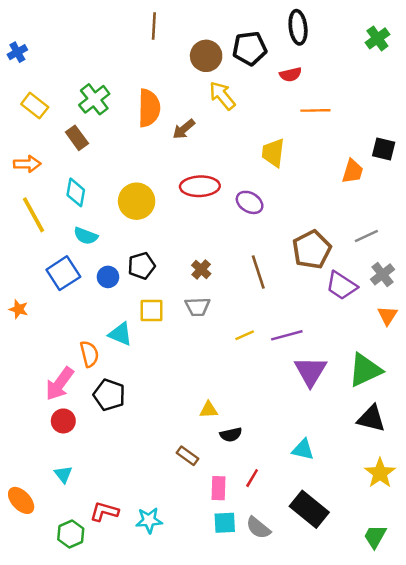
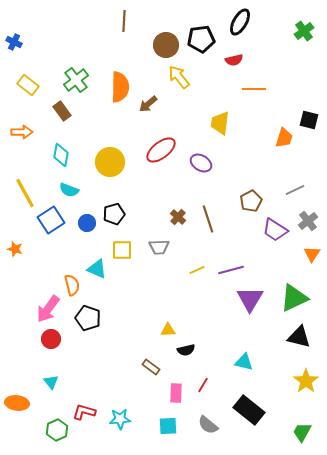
black ellipse: (298, 27) -> (240, 22), turned 36
blue cross: (17, 52) -> (14, 42), turned -35
red ellipse: (200, 186) -> (161, 150), turned -36
yellow line: (33, 215) -> (25, 193), moved
brown pentagon: (312, 250) -> (251, 201), size x0.7
brown cross: (201, 269) -> (178, 217), moved
orange ellipse: (21, 500) -> (17, 403), turned -40
cyan square: (225, 523) -> (168, 426), moved

